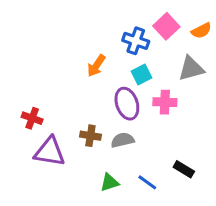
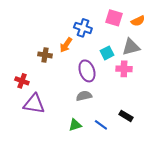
pink square: (166, 26) -> (114, 18), turned -30
blue cross: (136, 41) -> (83, 28), moved
cyan square: (142, 74) -> (107, 53), moved
pink cross: (165, 102) -> (124, 69), moved
brown cross: (90, 136) -> (45, 55), moved

